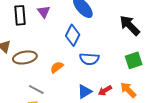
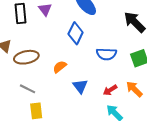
blue semicircle: (89, 59) -> (106, 54), moved
gray line: (36, 90) -> (27, 89), moved
blue triangle: (85, 92) -> (80, 86), moved, turned -35

